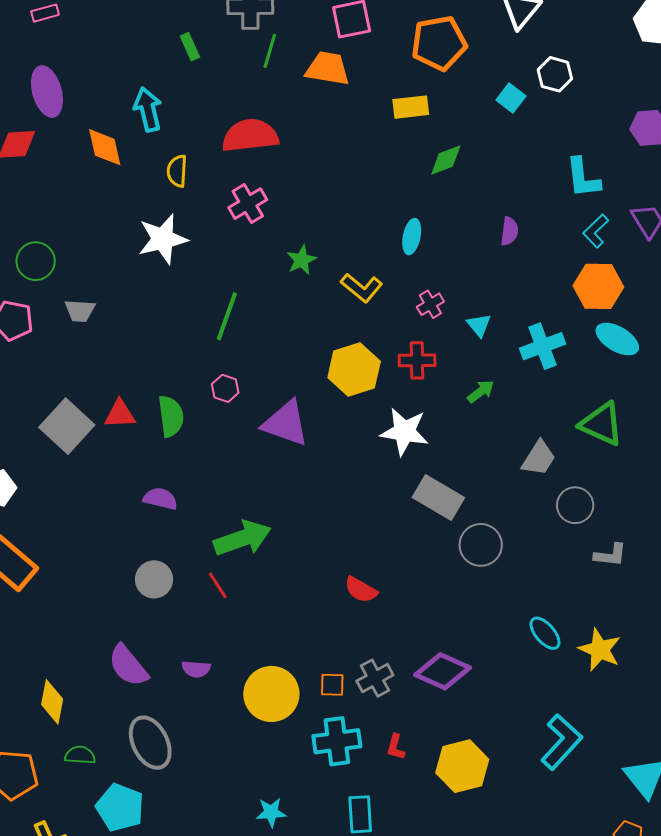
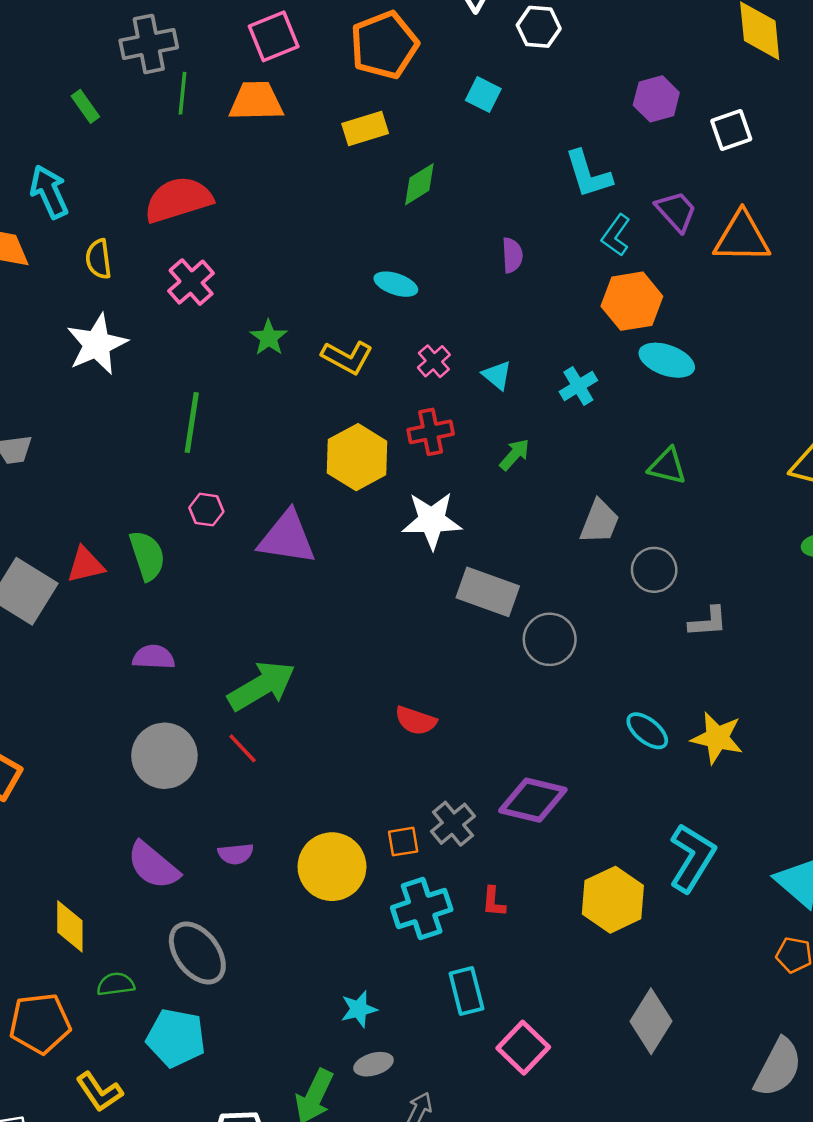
white hexagon: (555, 74) -> (539, 27), moved
cyan ellipse: (412, 237) -> (396, 284), turned -72
cyan cross: (543, 346) -> (578, 386), size x0.7
green triangle: (602, 424) -> (667, 466), size x0.7
gray circle: (154, 579) -> (164, 756), size x1.4
yellow hexagon: (462, 766) -> (613, 900), moved

